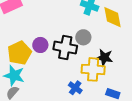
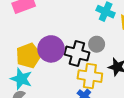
purple circle: (40, 45) -> (51, 49), size x1.6
yellow cross: (93, 69) -> (90, 76), moved

